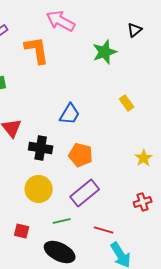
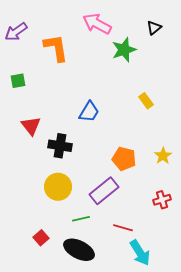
pink arrow: (61, 21) -> (97, 24), moved
orange pentagon: (81, 155) -> (124, 159), moved
red square: (22, 231) -> (41, 238), moved, turned 35

